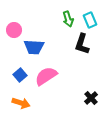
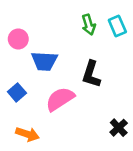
black L-shape: (82, 44) -> (91, 74), moved
blue square: (20, 75) -> (17, 92), moved

